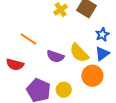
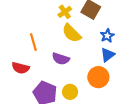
orange line: (28, 39) -> (33, 42), turned 42
yellow semicircle: (79, 53) -> (72, 33), moved

